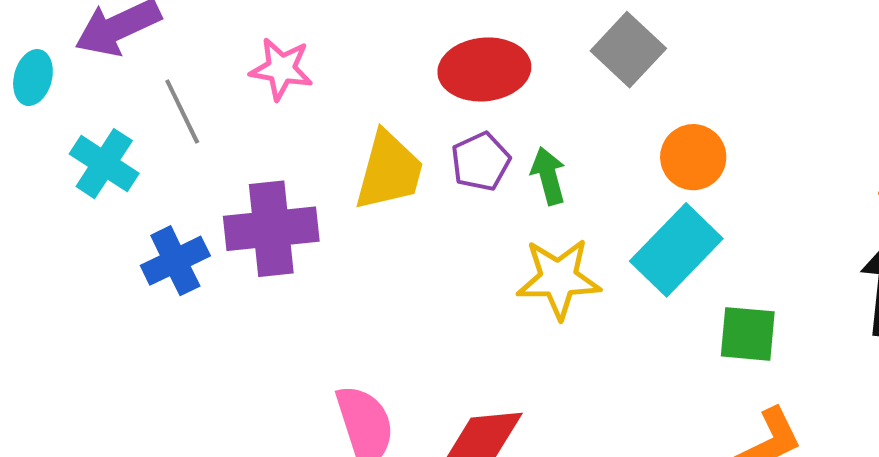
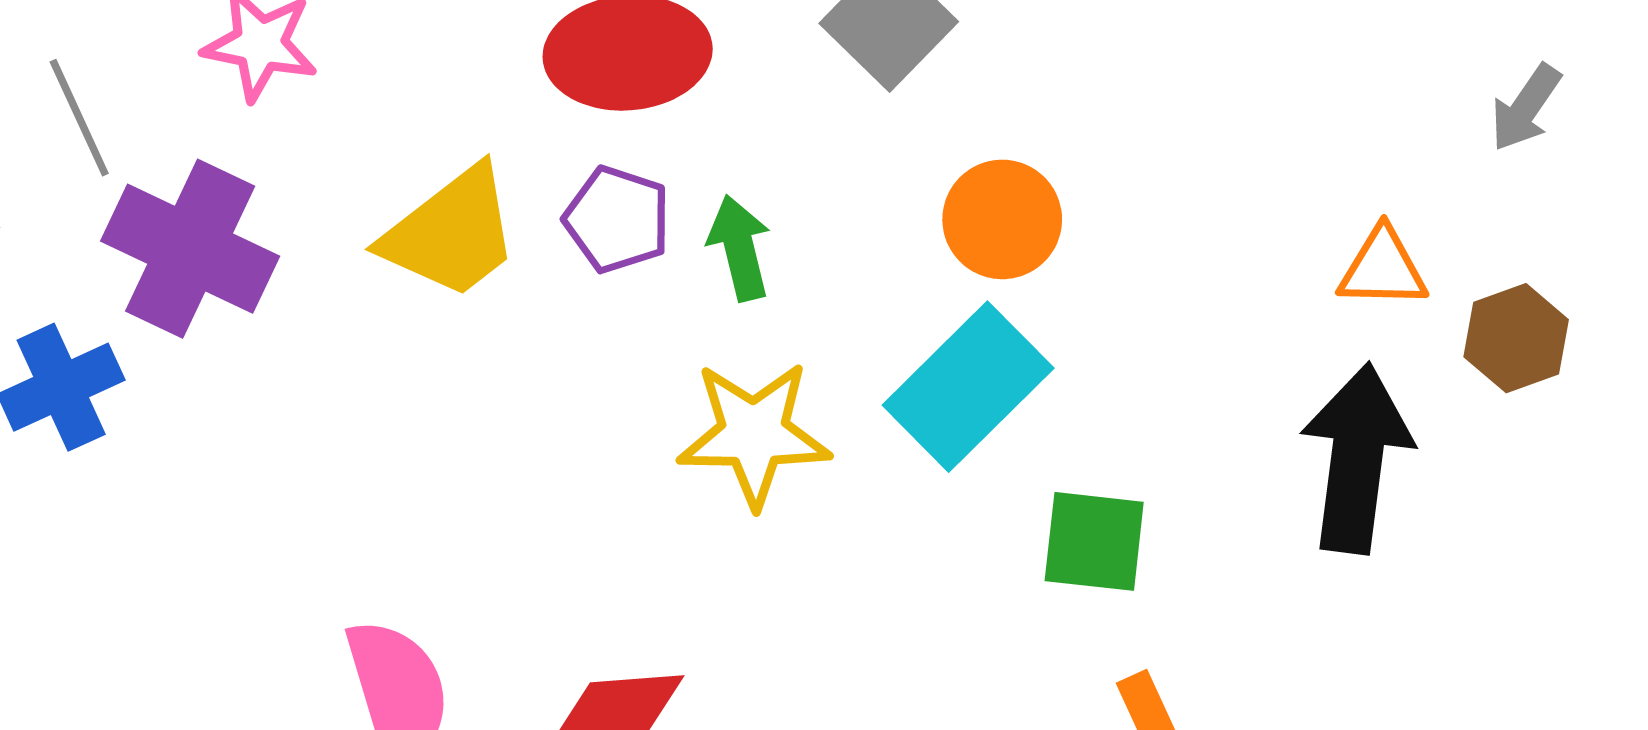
purple pentagon: (481, 162) -> (617, 219), turned -30
yellow trapezoid: (389, 171) -> (451, 233), turned 36
purple cross: (271, 229) -> (190, 249), moved, turned 30

